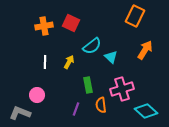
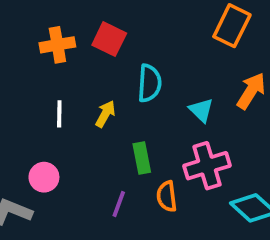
cyan semicircle: (92, 46) -> (149, 83), turned -48
cyan triangle: (111, 57) -> (201, 110), moved

